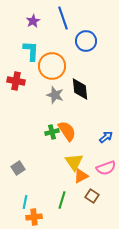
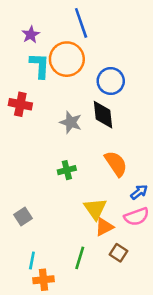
purple star: (33, 21) -> (31, 35), moved
blue circle: (86, 41) -> (111, 81), moved
orange circle: (52, 66) -> (67, 59), moved
orange semicircle: (67, 131) -> (116, 164), moved
blue arrow: (106, 137) -> (139, 192), moved

